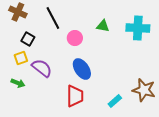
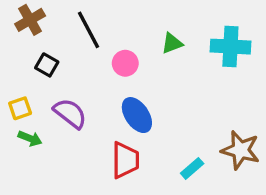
brown cross: (18, 12) -> (30, 20), turned 36
green triangle: (103, 26) -> (172, 43), turned -32
yellow square: (21, 58) -> (20, 108), moved

